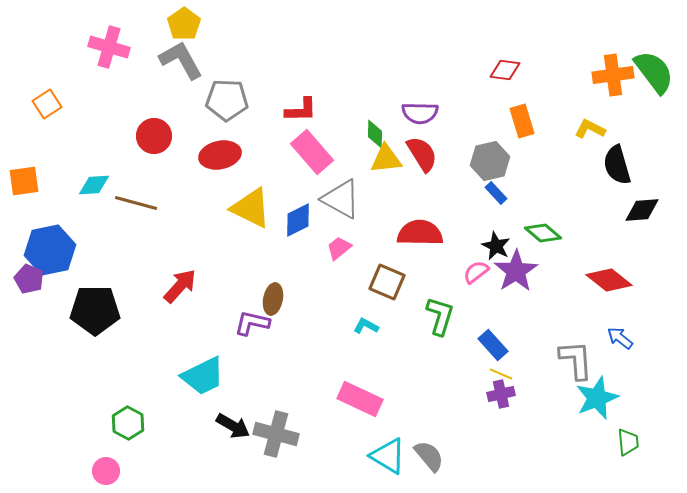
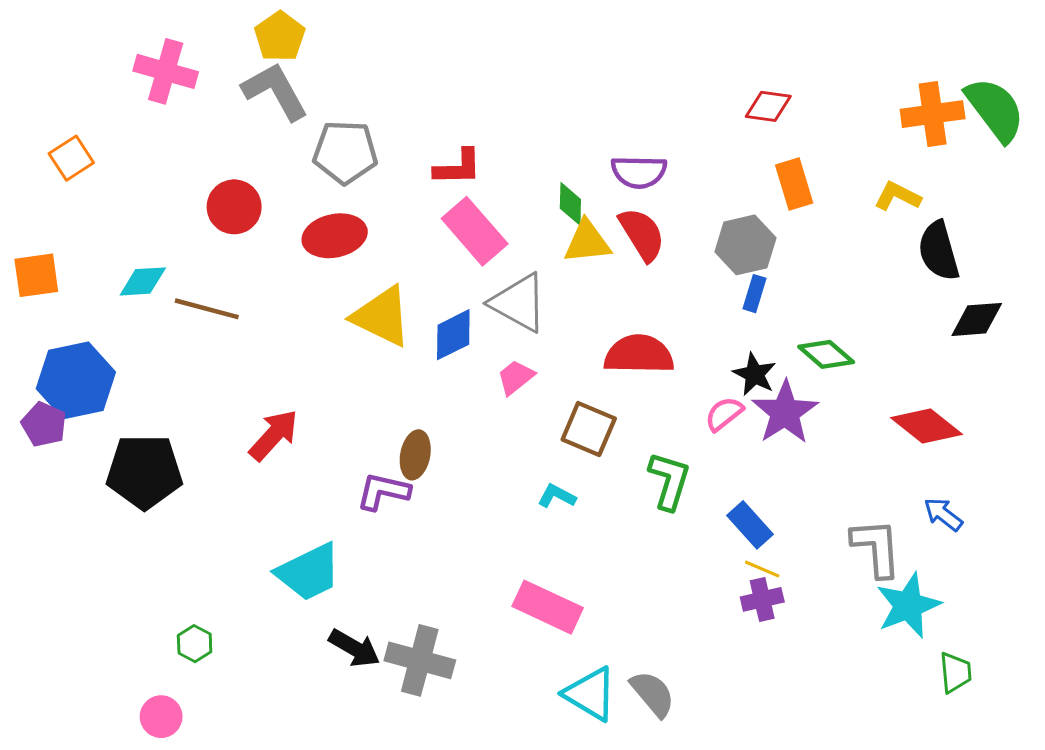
blue rectangle: (496, 193) -> (755, 294), turned 60
green hexagon: (128, 423) -> (195, 644), size x0.7

